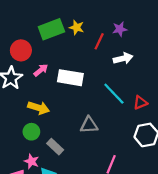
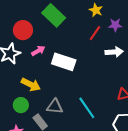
yellow star: (77, 27) -> (96, 10), moved
green rectangle: (51, 29) -> (54, 15), turned 55
cyan line: (114, 94) -> (87, 108), moved
gray triangle: (89, 125) -> (55, 107), moved

